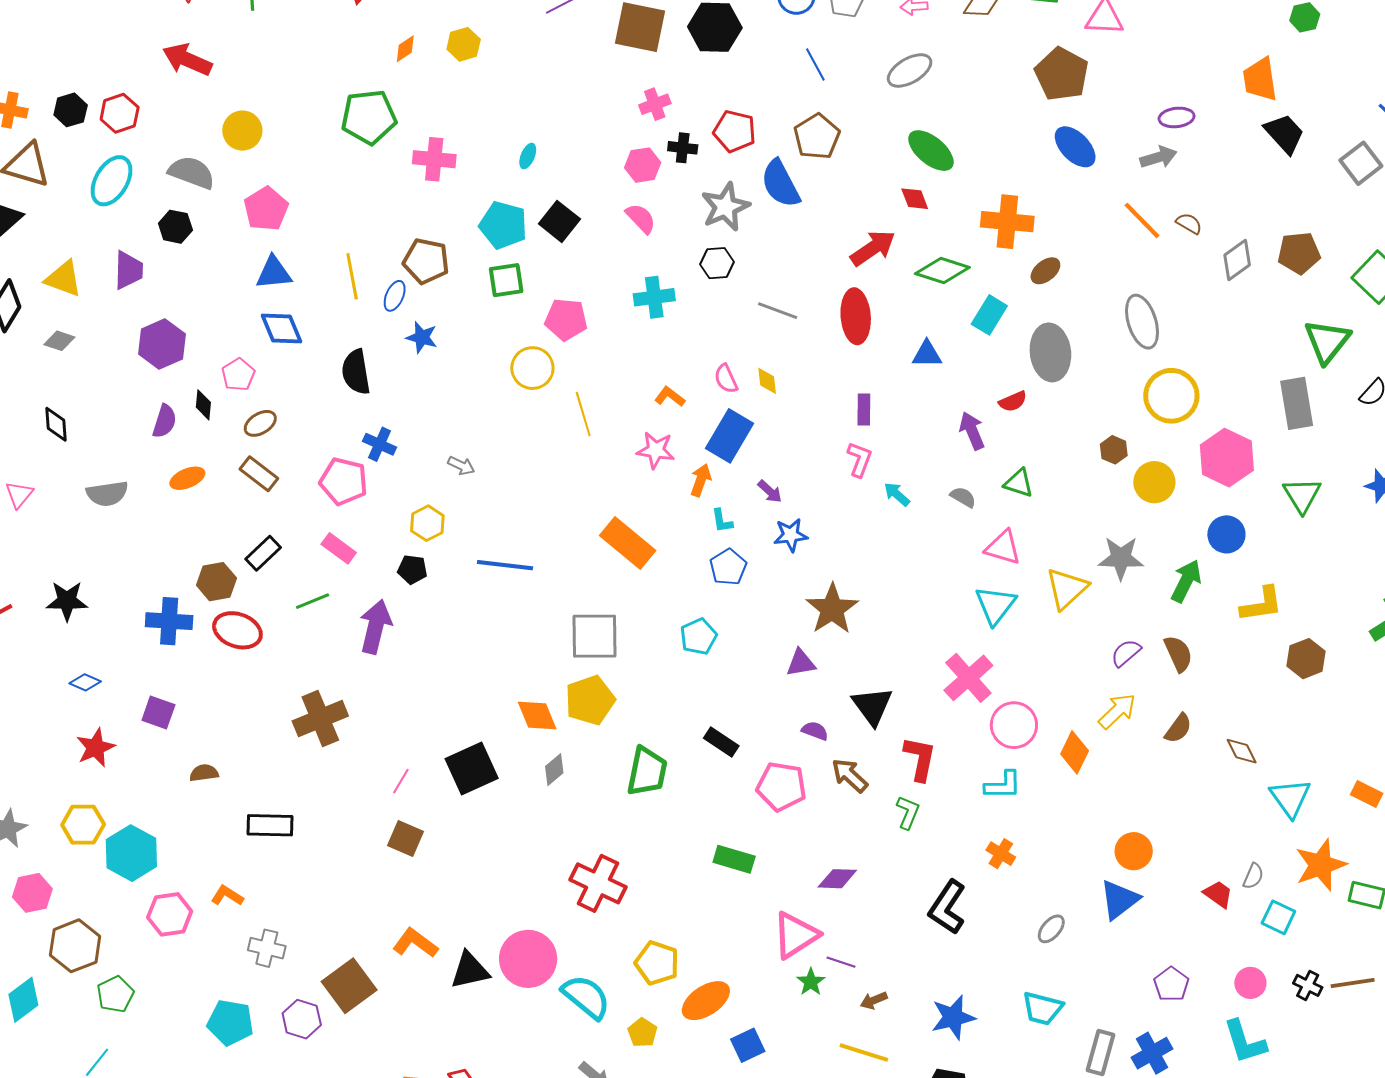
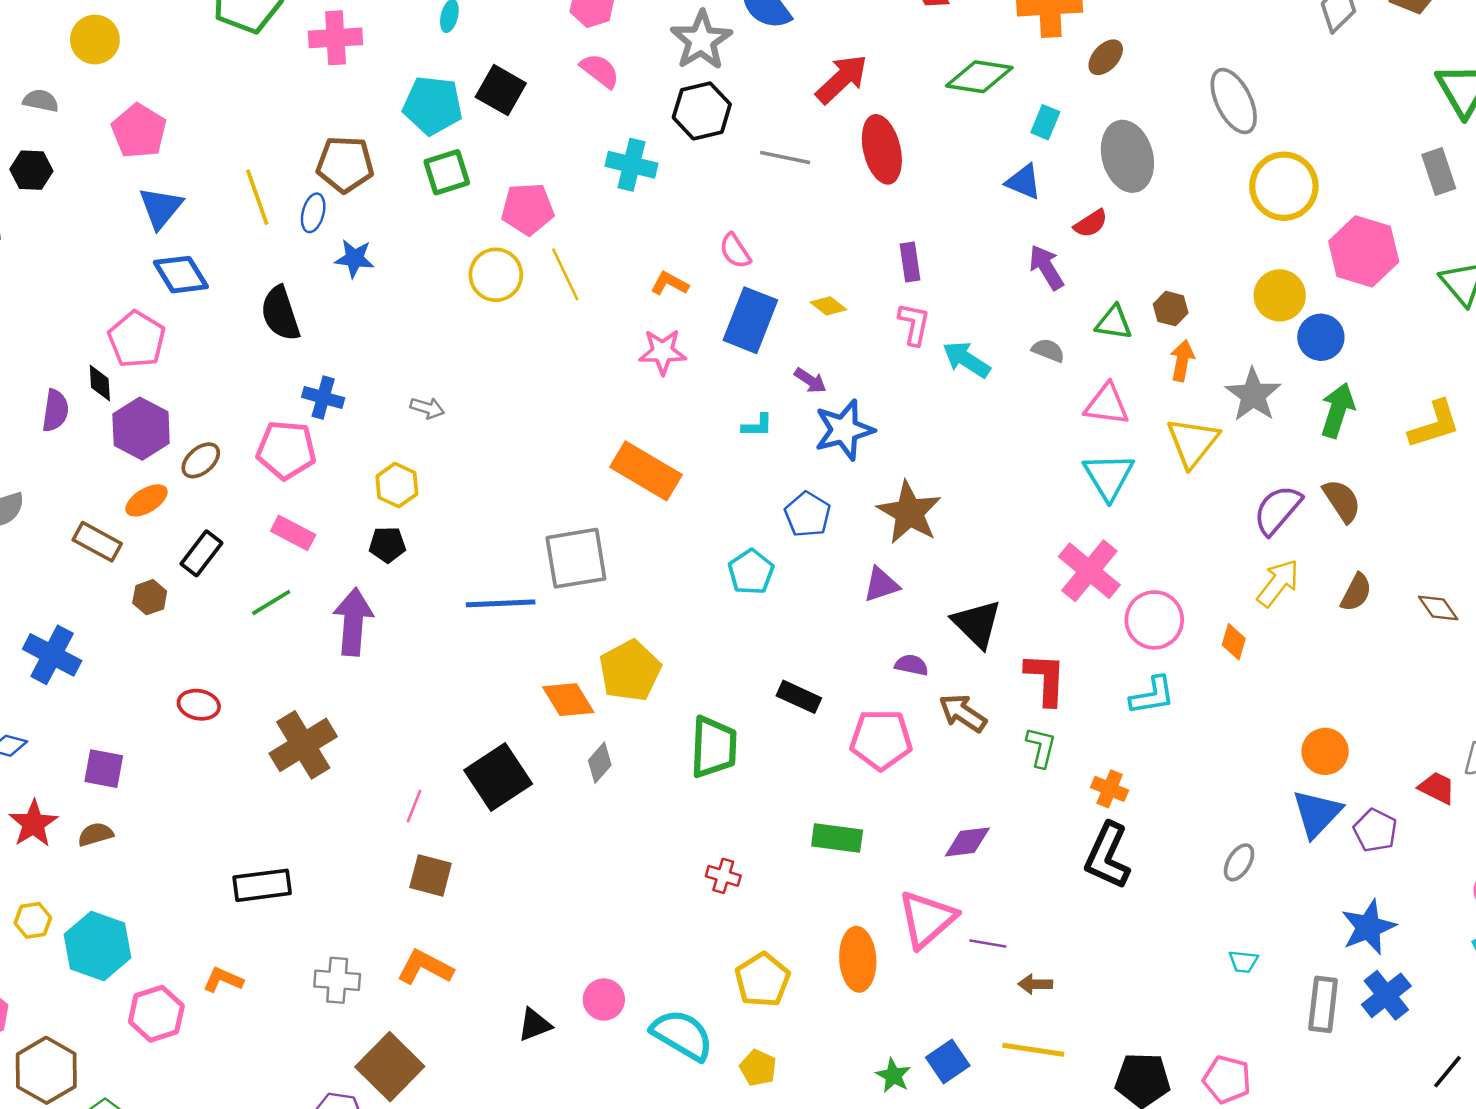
gray semicircle: (192, 172) -> (41, 101), size x0.6
red arrow: (873, 248) -> (842, 79), moved
black hexagon: (717, 263) -> (702, 111), size x1.4
blue triangle: (274, 273) -> (161, 208), turned -36
cyan cross: (654, 297) -> (631, 165), turned 30
cyan rectangle: (989, 315) -> (1045, 122), size x0.7
purple hexagon: (162, 344) -> (141, 429), moved
blue triangle: (927, 354) -> (1023, 182), moved, turned 32
pink pentagon: (238, 375) -> (137, 339), size x1.4
yellow diamond: (767, 381) -> (828, 306), moved, turned -36
gray rectangle: (1297, 403) -> (1439, 172), size x0.7
yellow line: (583, 414) -> (565, 274), moved
brown ellipse: (260, 423) -> (201, 460), moved
brown hexagon: (1114, 450) -> (1171, 309), moved
brown rectangle: (259, 474) -> (97, 542), moved
orange ellipse: (187, 478) -> (147, 500), moved
orange arrow: (701, 480) -> (1182, 361), moved
cyan arrow: (897, 494) -> (966, 360), size x1.4
cyan L-shape: (722, 521) -> (757, 426), turned -72
blue circle: (1226, 534) -> (1321, 337), moved
blue star: (791, 535) -> (844, 430), size x1.4
gray star: (1121, 558) -> (1253, 395), turned -30
blue line: (505, 565) -> (501, 603), moved
blue pentagon: (728, 567) -> (808, 514), moved
brown hexagon: (216, 582) -> (150, 597), size x0.7
blue cross: (169, 621) -> (52, 655), moved, turned 33
red ellipse: (237, 630) -> (199, 705), moved, size x0.7
gray square: (595, 636) -> (576, 558), moved
purple semicircle: (1126, 653) -> (1277, 510), size x1.4
orange diamond: (1075, 752) -> (1234, 642), size x0.7
brown semicircle: (204, 773) -> (96, 834), moved
yellow hexagon: (83, 825) -> (33, 920), size x0.7
orange cross: (1001, 854) -> (1110, 789), moved
red cross: (598, 883) -> (723, 876), moved, size x0.5
orange L-shape: (415, 943) -> (425, 967), moved
gray cross: (267, 948) -> (337, 980), moved
pink circle: (528, 959) -> (604, 999), size x0.6
yellow pentagon: (657, 963) -> (762, 980), turned 30
black triangle: (470, 970) -> (535, 1025), size x0.7
green star: (811, 982) -> (893, 1076), moved
purple pentagon: (1171, 984) -> (1375, 830), moved
brown arrow: (874, 1000) -> (1035, 984), turned 32
orange ellipse: (706, 1001) -> (858, 959), moved, turned -51
cyan trapezoid: (1042, 1008) -> (1243, 962), size x0.6
blue star: (953, 1017) -> (1368, 927), moved
blue square: (748, 1045) -> (948, 1062), moved

